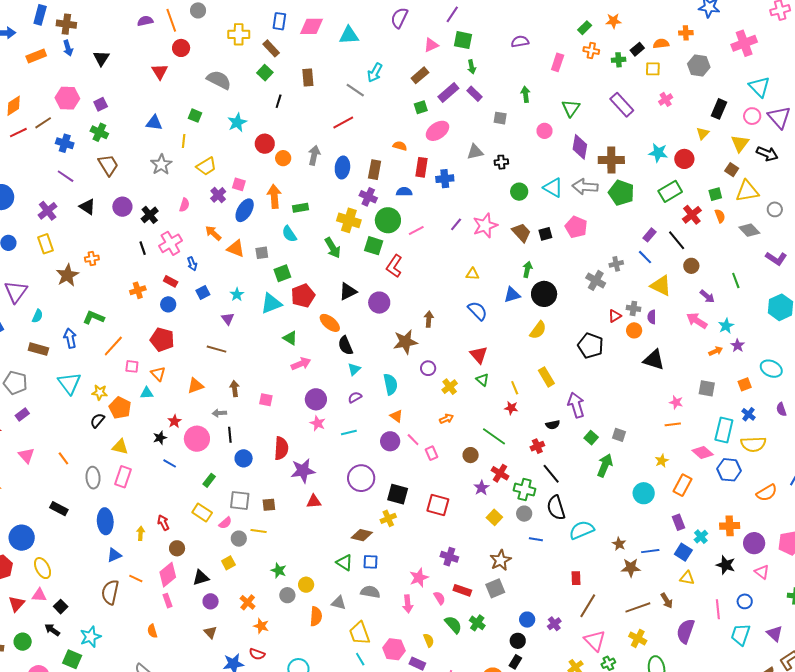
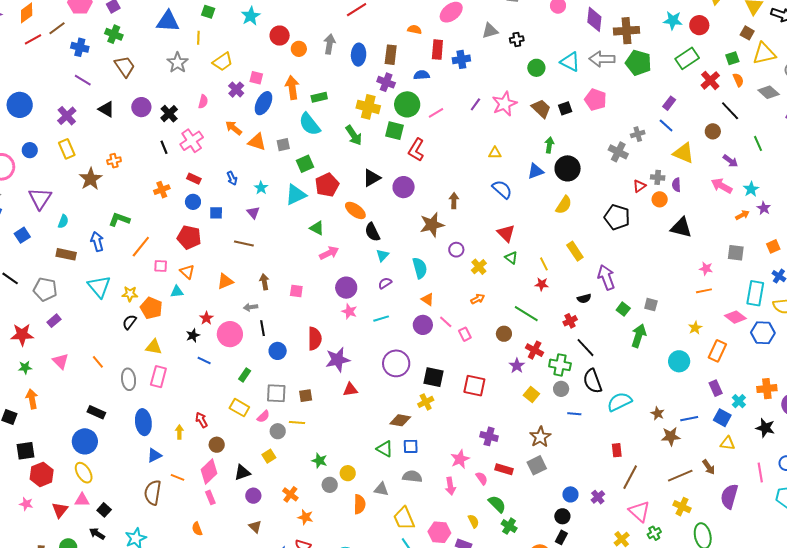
blue triangle: (154, 123) -> (168, 21), size x1.4
cyan semicircle: (289, 234) -> (310, 124), size x1.4
black line: (677, 240) -> (730, 111), moved
blue arrow: (192, 264) -> (232, 178), moved
blue square: (203, 292) -> (216, 213), moved, turned 32
blue circle: (22, 538) -> (85, 441), moved
green cross: (477, 623) -> (509, 526), moved

